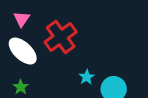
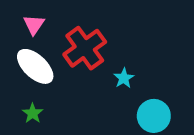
cyan star: (87, 77) -> (124, 78), moved

